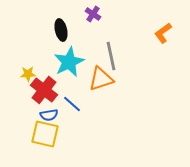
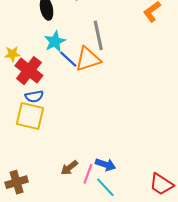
cyan star: (69, 62) -> (55, 42), size x0.7
blue line: (72, 104) -> (68, 59), moved

